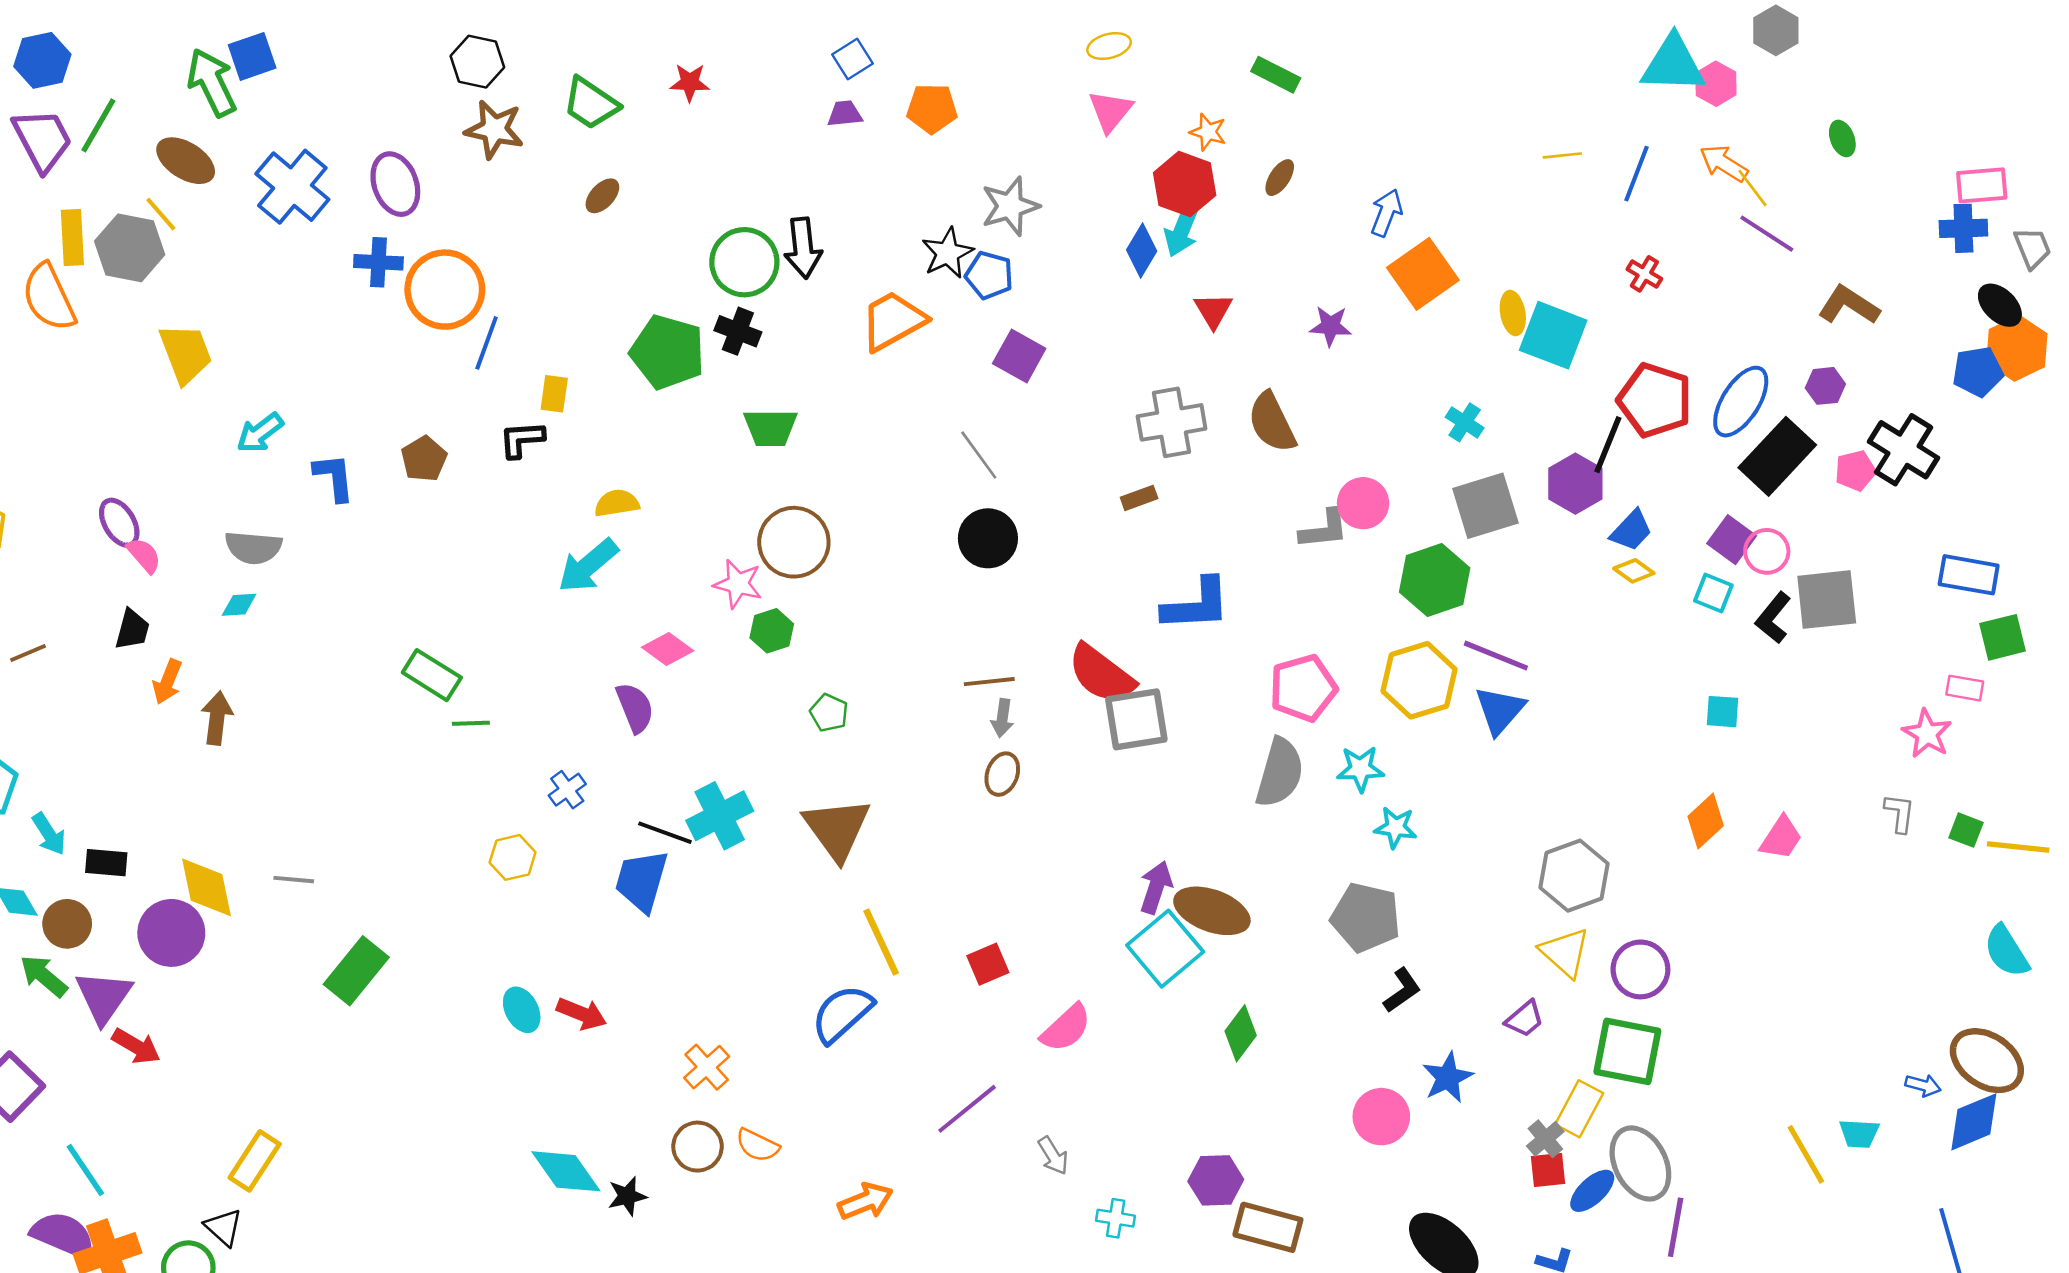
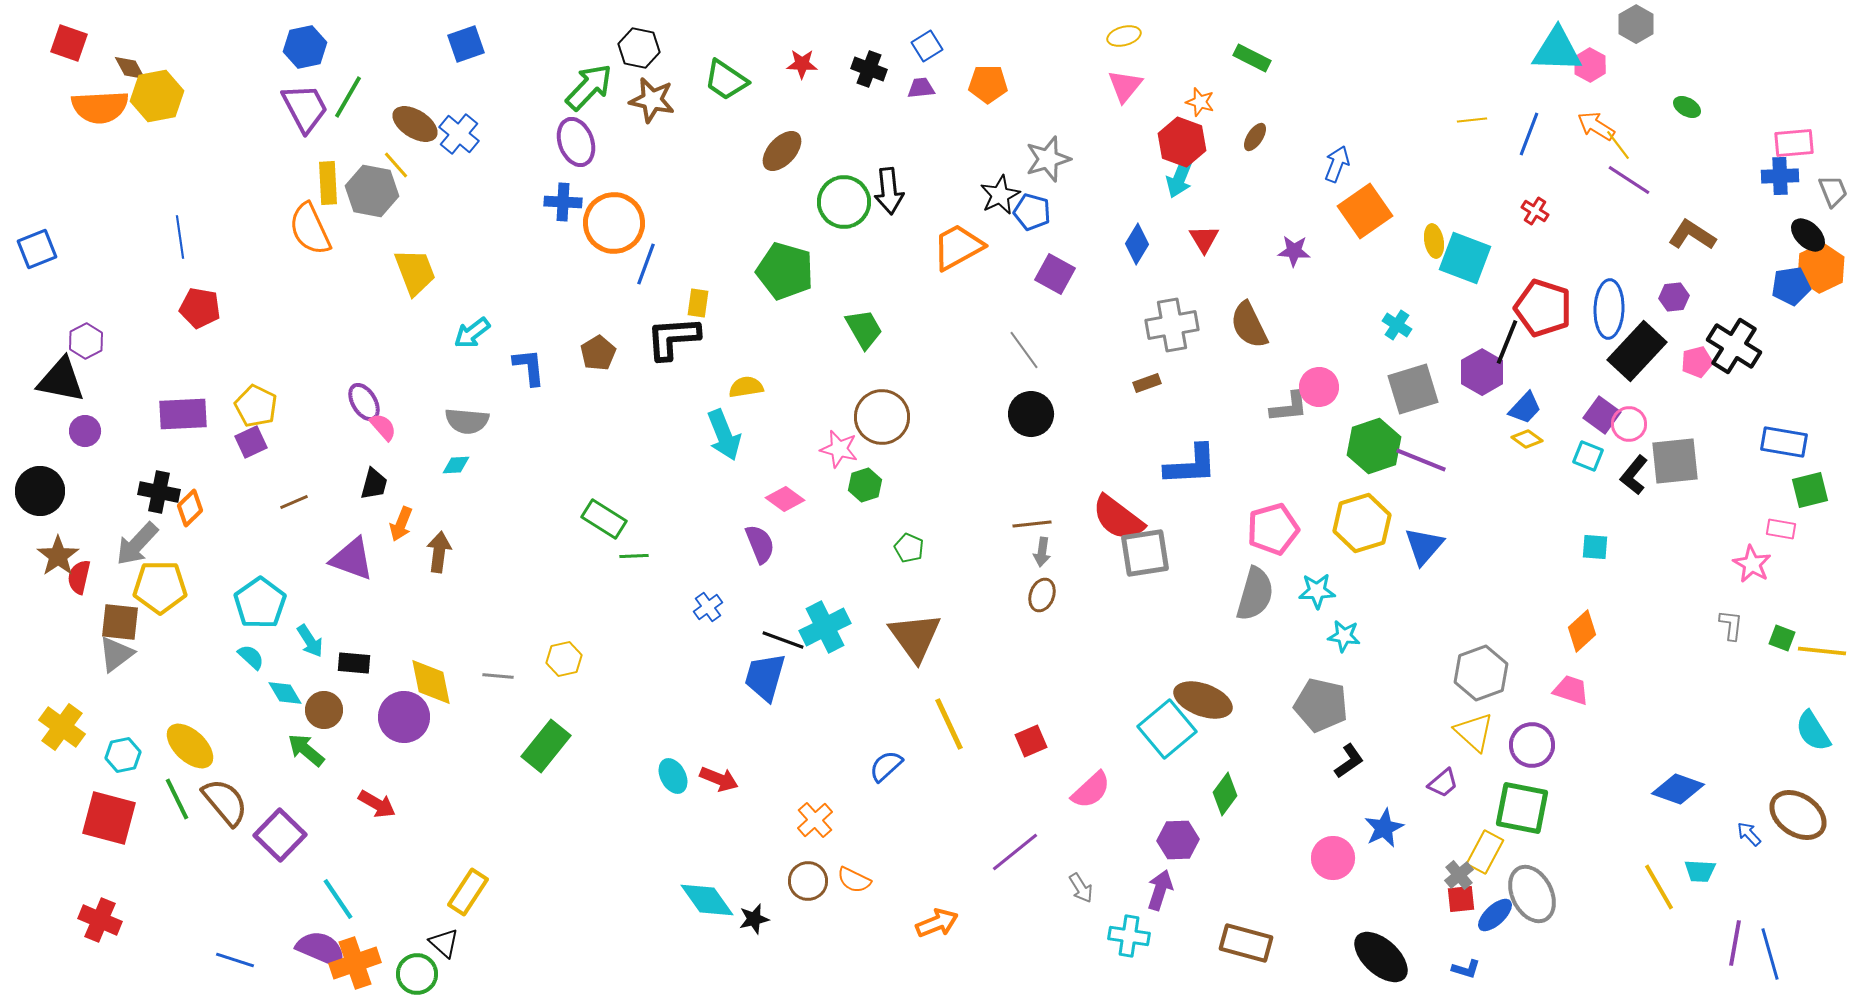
green arrow: (212, 82) -> (589, 87), moved, turned 70
green ellipse: (1842, 138) -> (1687, 107), turned -40
blue cross: (292, 187) -> (459, 134), moved, size x0.7
brown ellipse: (602, 196) -> (782, 151), moved, size x1.5
blue diamond: (1142, 250) -> (1137, 244), moved
black cross: (738, 331) -> (869, 69), moved
blue ellipse: (1741, 402) -> (1609, 309), turned -30
green trapezoid: (770, 428) -> (864, 329), turned -120
black L-shape: (522, 439) -> (673, 338), size x1.5
cyan arrow: (588, 566) -> (724, 435), turned -72
purple line: (1496, 656) -> (1421, 460), moved
pink trapezoid: (1781, 838) -> (1571, 690), moved, turned -105
yellow hexagon: (513, 857) -> (564, 659), moved
purple arrow: (1156, 887) -> (1160, 890), moved
purple triangle: (104, 997) -> (352, 559), moved, turned -45
blue semicircle: (842, 1014) -> (886, 766), moved, size x0.7
blue arrow: (1923, 1085) -> (1749, 834), turned -148
blue diamond: (1974, 1122) -> (1678, 789), moved, turned 42
purple hexagon: (1216, 1180) -> (1178, 840), moved
cyan cross: (1116, 1218) -> (1129, 936), size x1.4
purple line: (1676, 1227) -> (1735, 943), moved

